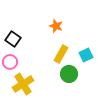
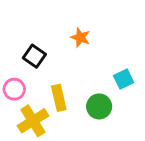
black square: (13, 39) -> (34, 56), moved
yellow rectangle: (61, 54) -> (59, 98), moved, turned -42

